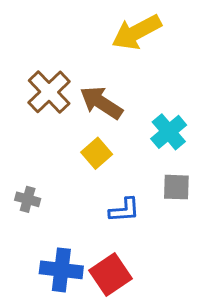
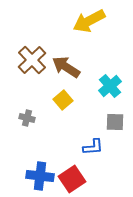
gray cross: (28, 199) -> (27, 118), moved
blue L-shape: (124, 210) -> (93, 147), moved

